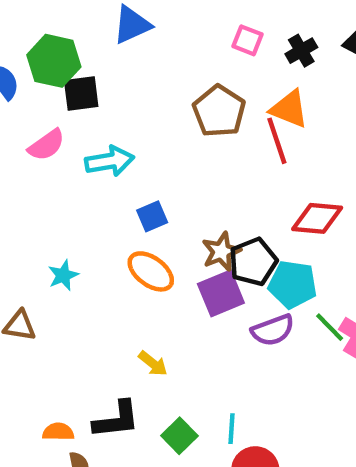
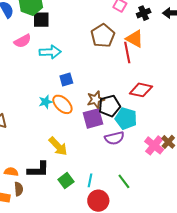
cyan star: (63, 275) -> (46, 102), moved
green line: (330, 327) -> (124, 181), moved
yellow arrow: (153, 364) -> (58, 146), size x1.5

